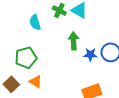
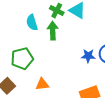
green arrow: (74, 41) -> (53, 31), moved
orange triangle: (36, 82) -> (42, 84), moved, turned -40

